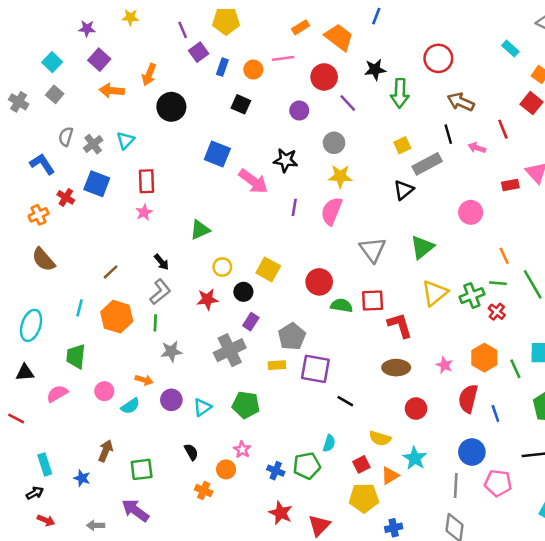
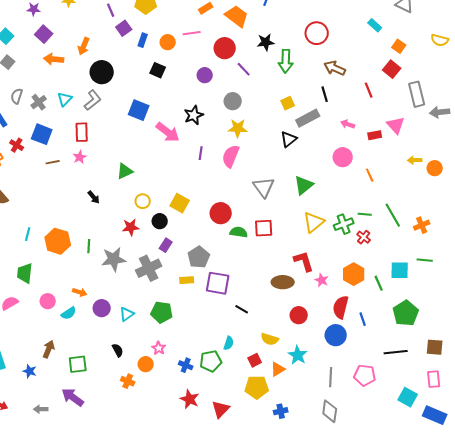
pink arrow: (477, 148) -> (348, 124), moved
black star: (286, 160) -> (194, 115), turned -30
orange line: (504, 256) -> (370, 175), moved
brown line: (111, 272) -> (53, 162), moved, turned 32
gray L-shape: (160, 292) -> (93, 100), moved
red L-shape: (400, 325) -> (304, 261), moved
gray star: (171, 351) -> (114, 259), moved, size x1.4
blue circle: (472, 452) -> (336, 335), moved

